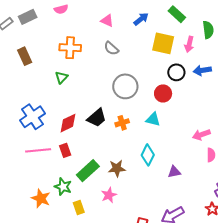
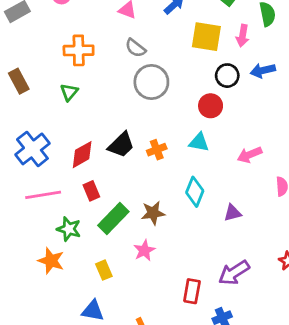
brown rectangle: (25, 56) -> (19, 81), moved
gray circle: (125, 86) -> (151, 82), moved
pink arrow: (201, 135) -> (250, 155), moved
red rectangle: (65, 150) -> (91, 191), moved
green star: (63, 187) -> (69, 229), moved

